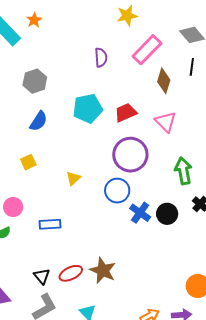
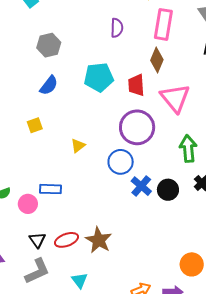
pink rectangle: (147, 50) -> (163, 24), turned -40
brown diamond: (164, 81) -> (157, 60), moved
red trapezoid: (126, 113) -> (136, 85), turned -75
pink triangle: (166, 122) -> (175, 98), size x1.4
pink circle: (13, 207) -> (28, 204), moved

